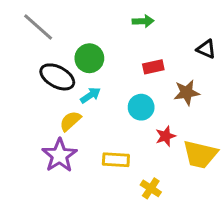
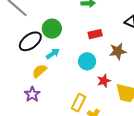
black ellipse: (57, 77) -> (30, 41), turned -65
purple star: (59, 155) -> (32, 94), size x0.7
yellow rectangle: (116, 160) -> (79, 103), moved, turned -66

